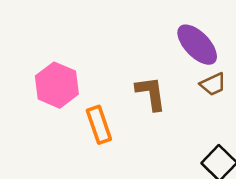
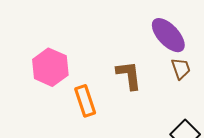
brown trapezoid: (213, 84) -> (181, 69), turned -85

